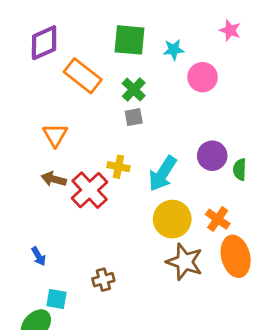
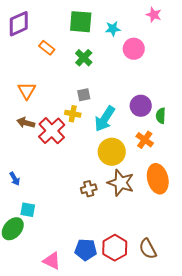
orange rectangle: (83, 76) -> (47, 48), size x0.6
gray square: (134, 117) -> (84, 95), moved
orange cross: (218, 219) -> (145, 140), moved
brown cross: (103, 280) -> (89, 189), moved

